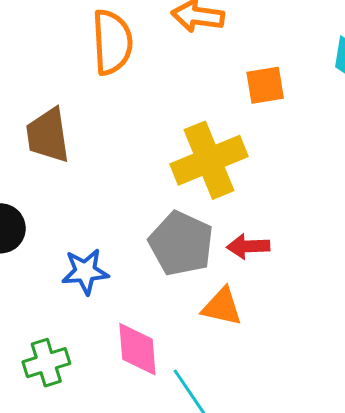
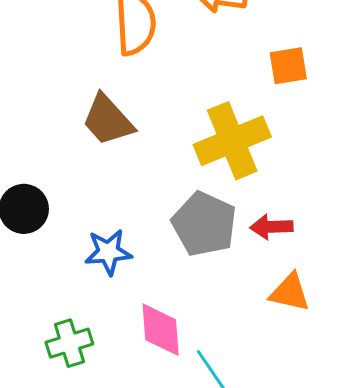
brown trapezoid: (48, 135) -> (108, 120), moved, turned -34
orange triangle: (222, 307) -> (290, 292), moved

